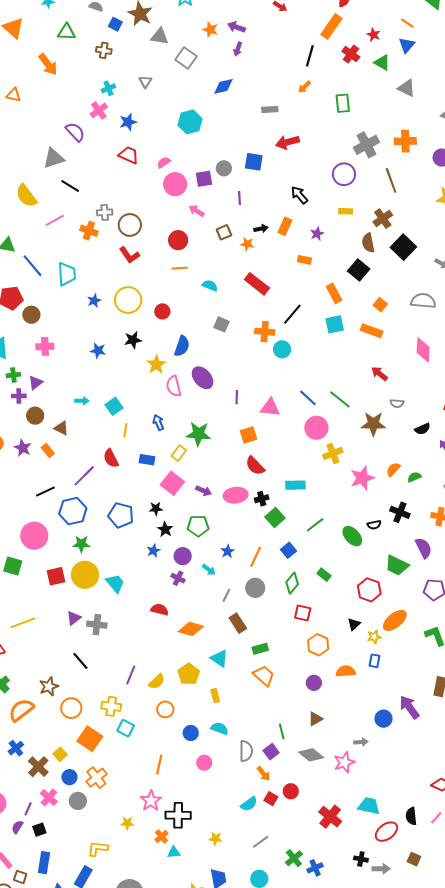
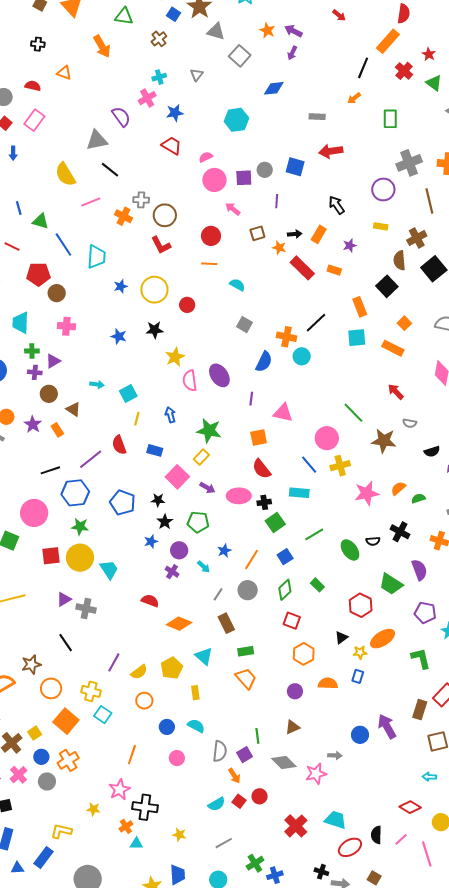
brown cross: (104, 50) -> (159, 39), turned 35
red rectangle: (257, 284) -> (302, 268), moved
blue semicircle: (182, 346) -> (264, 362), moved
blue line: (308, 398) -> (309, 465), moved
yellow rectangle: (179, 453) -> (201, 457), moved

